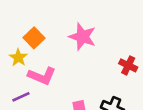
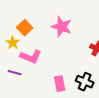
purple line: (21, 97) -> (15, 73), turned 40

